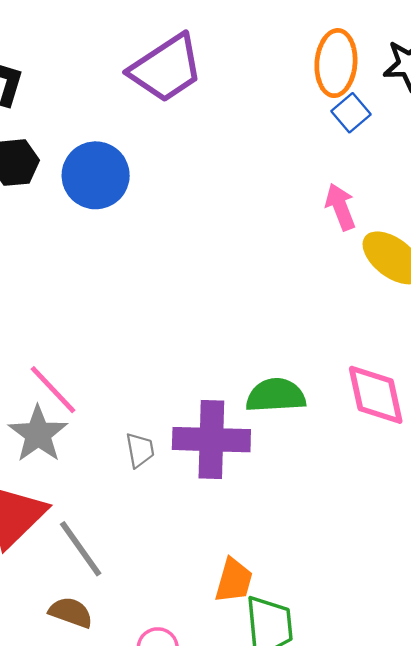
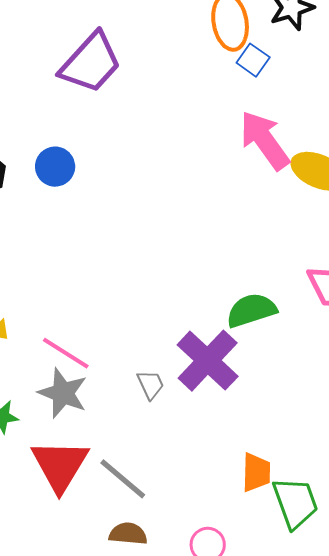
blue circle: (96, 175) -> (55, 167), size x0.7
pink arrow: (340, 207) -> (265, 140), size x1.6
purple cross: (211, 440) -> (208, 361), turned -34

